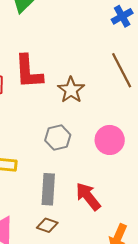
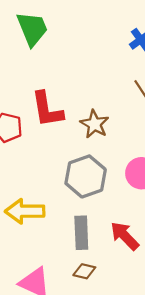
gray hexagon: (58, 138) -> (86, 176), size x1.5

